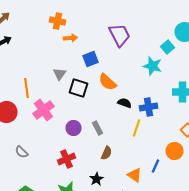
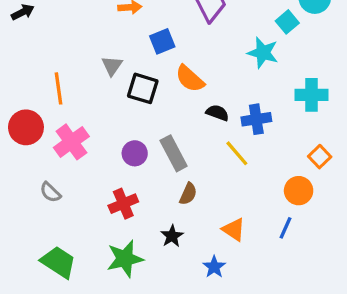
pink cross: (44, 110) -> (71, 142), moved
gray rectangle: (98, 128) -> (174, 153), size x1.5
yellow line: (136, 128) -> (237, 153), turned -60
blue line: (156, 166) -> (286, 228), moved

